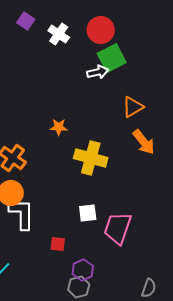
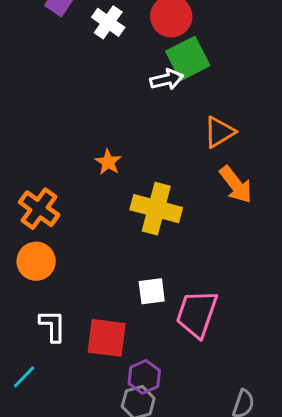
orange star: (59, 127) -> (108, 162), turned 30
white L-shape: (22, 214) -> (53, 326), moved, size x0.7
red square: (58, 244) -> (107, 338), size x1.8

